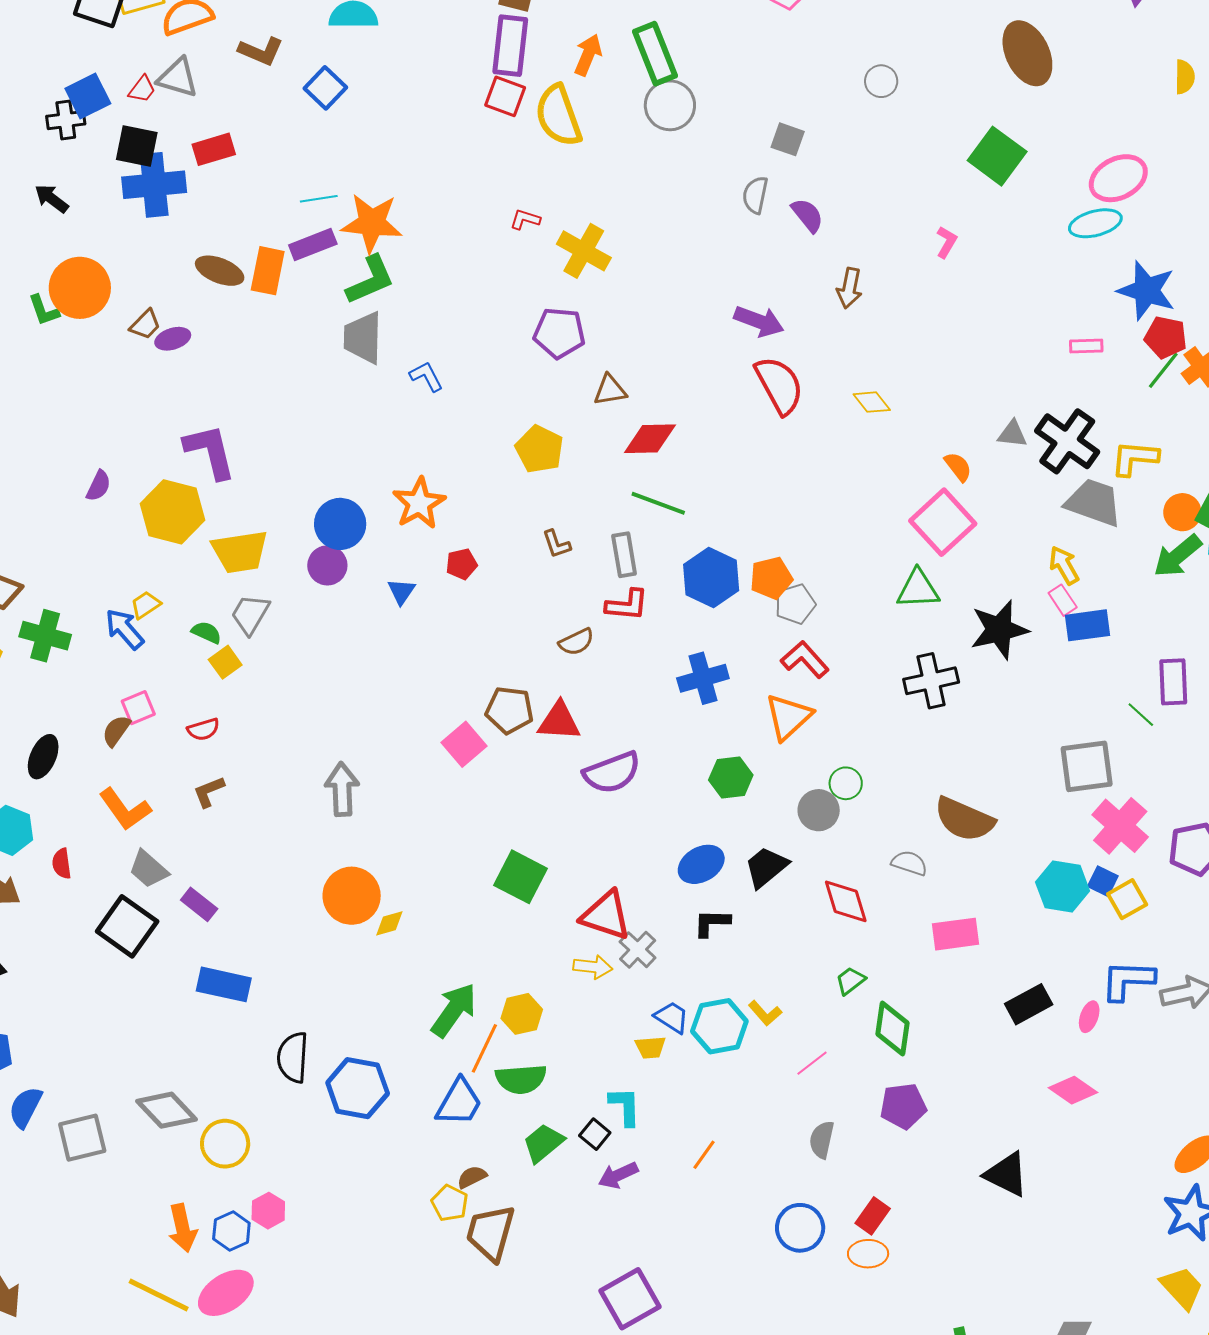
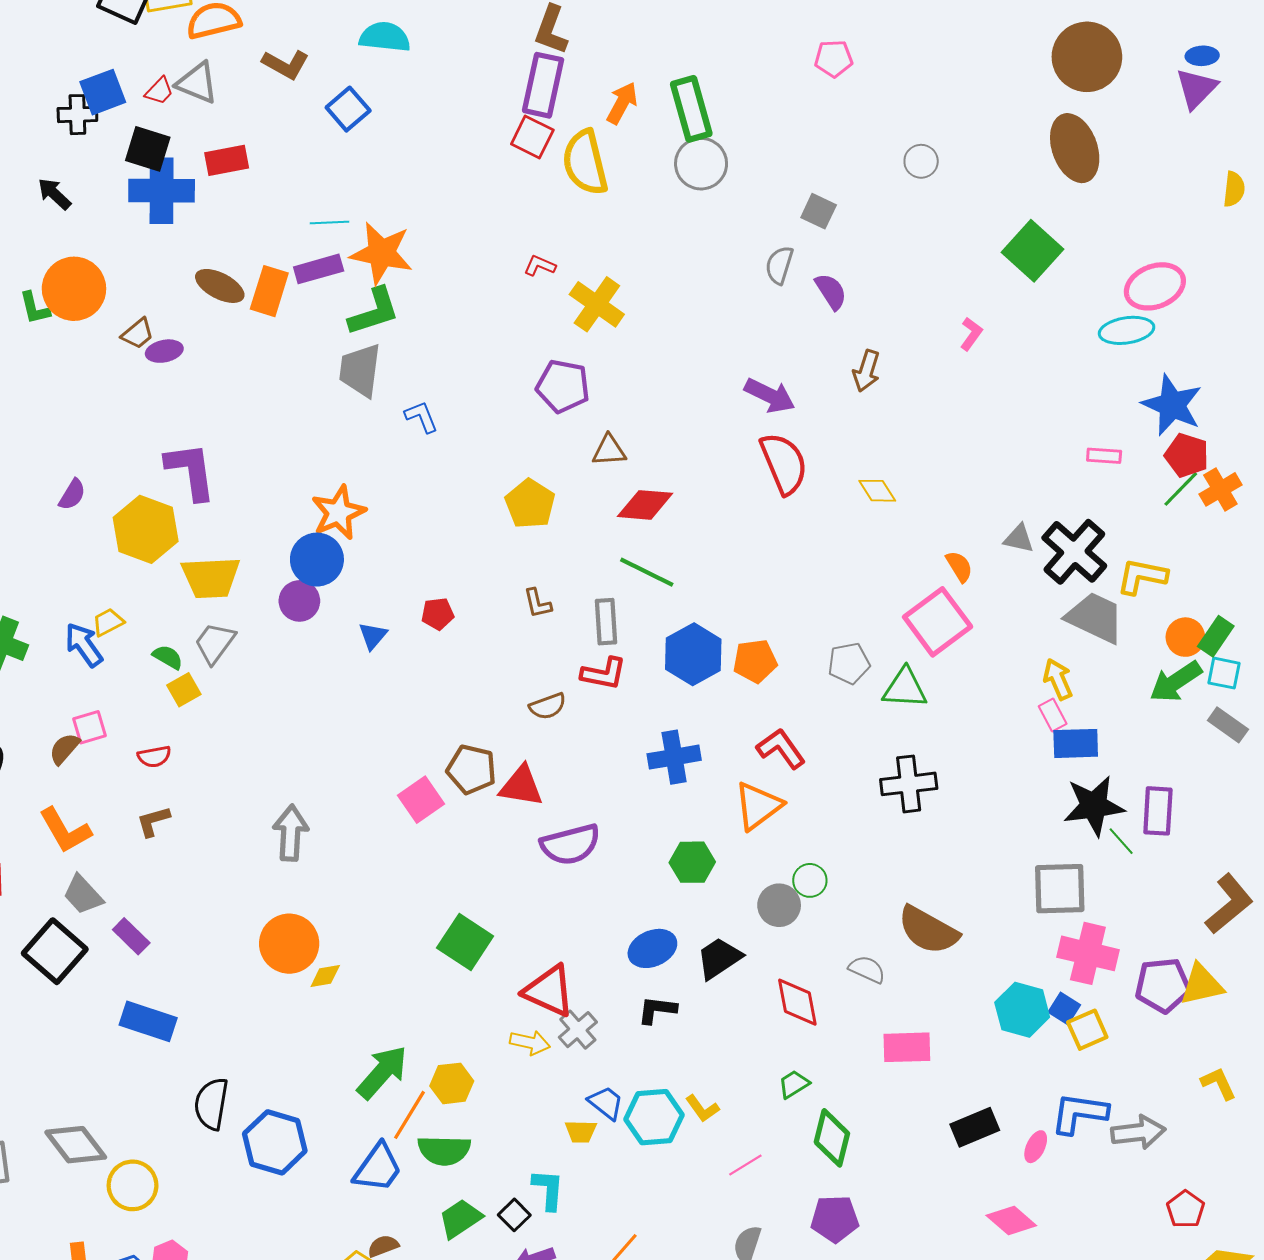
orange star: (419, 503) -> (338, 512), moved
gray pentagon: (795, 604) -> (849, 663), moved
black star: (999, 630) -> (1094, 806), moved
pink cross: (1120, 826) -> (1088, 953), turned -34

